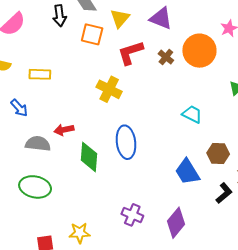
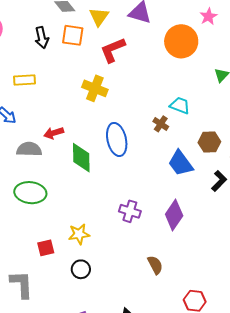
black arrow: (60, 16) -> (42, 38), moved
brown cross: (166, 57) -> (161, 124), moved

